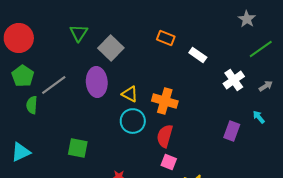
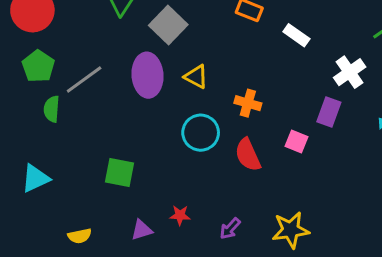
yellow triangle: (130, 94) -> (196, 77), moved
orange cross: (165, 101) -> (248, 103), size x0.7
purple rectangle: (232, 131) -> (329, 112), moved
red semicircle: (165, 136) -> (248, 155), turned -40
pink square: (169, 162) -> (296, 141), moved

